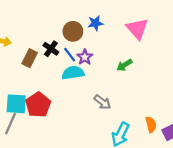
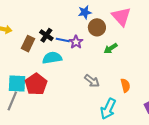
brown circle: (73, 31) -> (97, 27), moved
blue line: (70, 55) -> (63, 40), turned -40
cyan semicircle: (73, 73) -> (52, 58), moved
orange semicircle: (151, 125) -> (125, 85), moved

